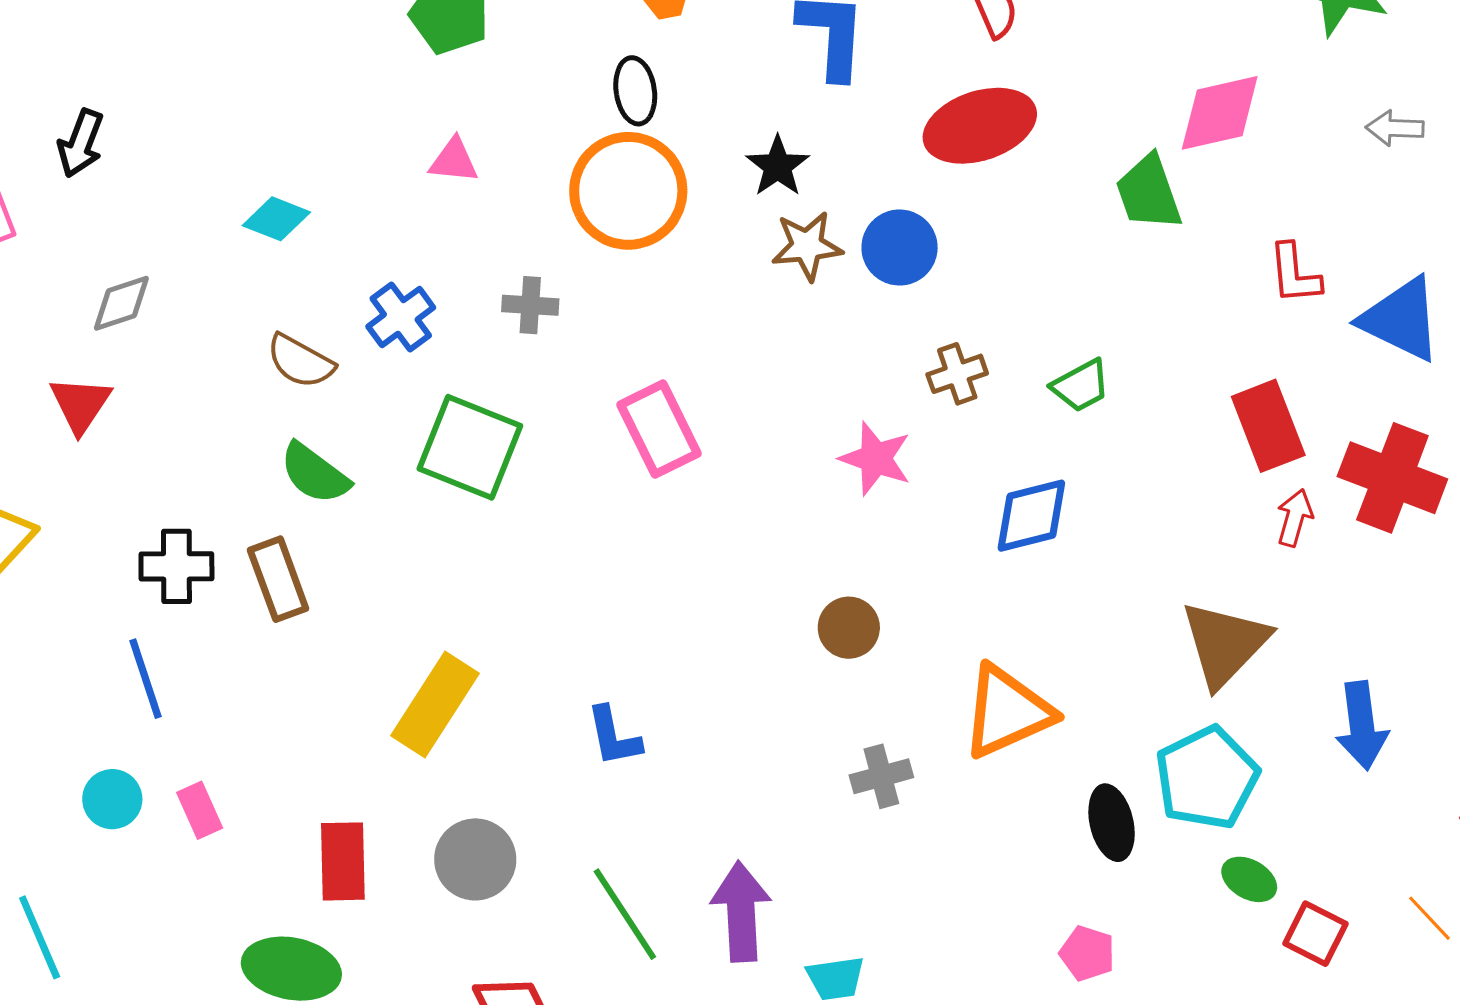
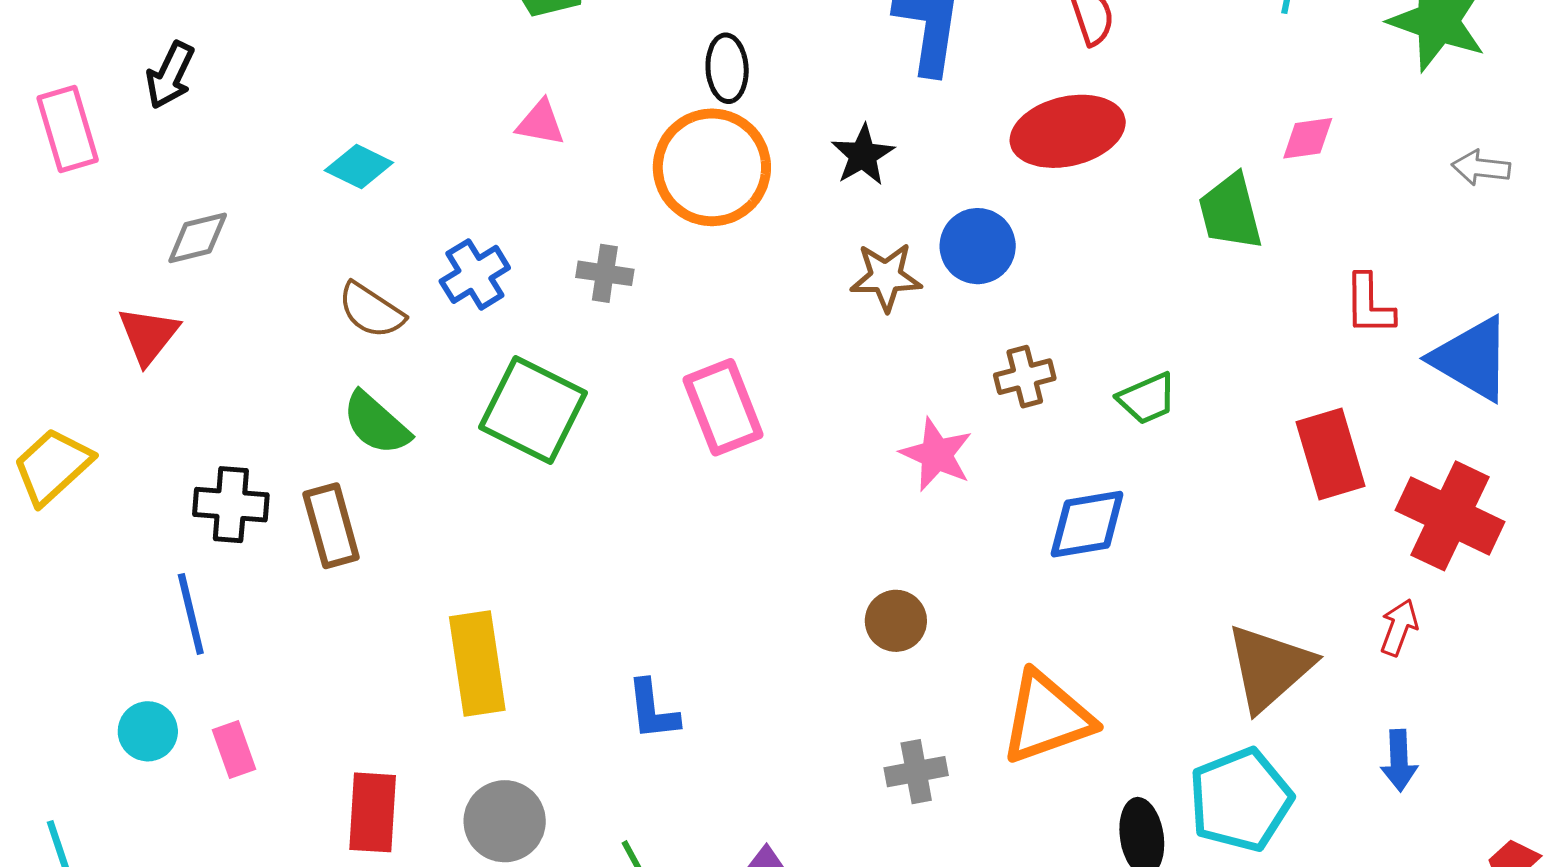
pink diamond: (1220, 113) -> (1308, 138), size x0.6
brown star: (807, 246) -> (886, 277), moved
red arrow: (1295, 518) -> (1399, 627), moved
yellow rectangle: (435, 704) -> (477, 663), turned -46
blue arrow: (1362, 726) -> (1399, 760), size x0.7

